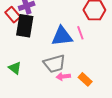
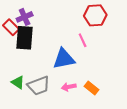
blue triangle: (62, 36) -> (64, 59), moved
gray trapezoid: (54, 64) -> (39, 86), moved

